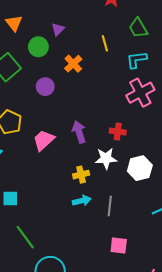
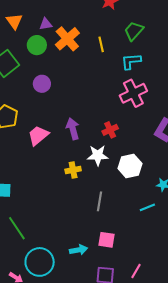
green trapezoid: (138, 28) -> (134, 31), turned 70
purple triangle: (58, 29) -> (46, 24), moved, turned 32
orange cross: (73, 64) -> (67, 39), moved, size x1.4
red cross: (118, 132) -> (110, 130), turned -35
cyan arrow: (82, 201) -> (78, 250), moved

